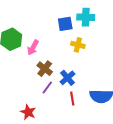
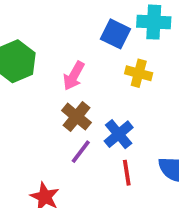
blue square: (65, 24) -> (116, 34), turned 35
pink arrow: (33, 48) -> (74, 76), moved

